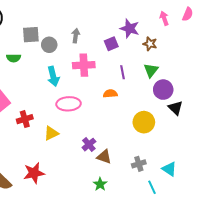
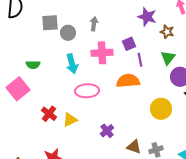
purple square: (111, 44) -> (129, 44), moved
green semicircle: (14, 58) -> (33, 65), moved
orange semicircle: (110, 94) -> (128, 81), size x1.6
red cross: (25, 119) -> (49, 114), moved, turned -35
brown triangle: (104, 157) -> (134, 147), moved

